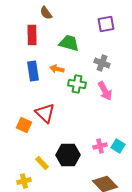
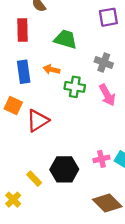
red triangle: (45, 113) -> (38, 121), turned 45
orange square: (24, 125) -> (13, 105), moved
yellow cross: (24, 181) -> (13, 200), turned -32

